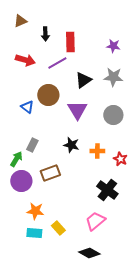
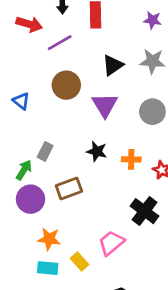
red arrow: (25, 60) -> (29, 24), moved
purple line: (57, 63) -> (60, 43), moved
blue triangle: (27, 107) -> (21, 101), moved
pink trapezoid: (95, 221) -> (111, 243), moved

